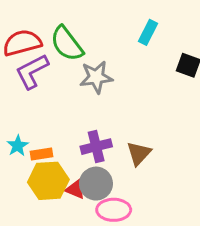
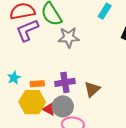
orange rectangle: (42, 154) -> (37, 84), moved

